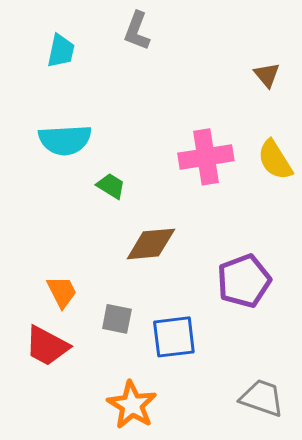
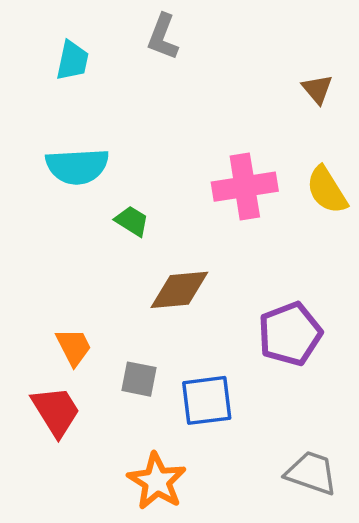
red trapezoid: (47, 346) -> (56, 411), turned -150

